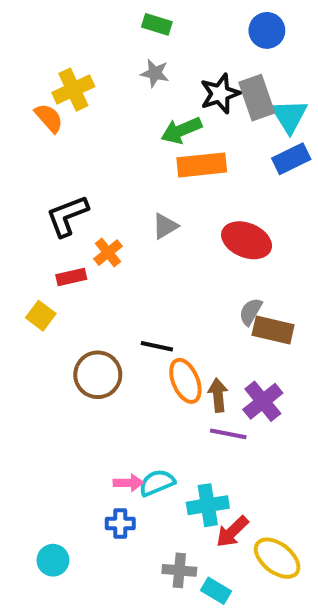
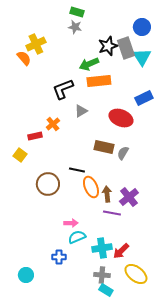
blue circle: (267, 30) -> (142, 27), moved
gray star: (155, 73) -> (75, 27), moved
blue rectangle: (291, 159) -> (144, 98), moved
black L-shape: (67, 216) -> (63, 89), moved
brown rectangle: (273, 330) -> (104, 147), moved
pink arrow: (128, 483) -> (71, 223), moved
red arrow: (232, 532) -> (121, 251), moved
gray cross: (179, 570) -> (102, 275), moved

